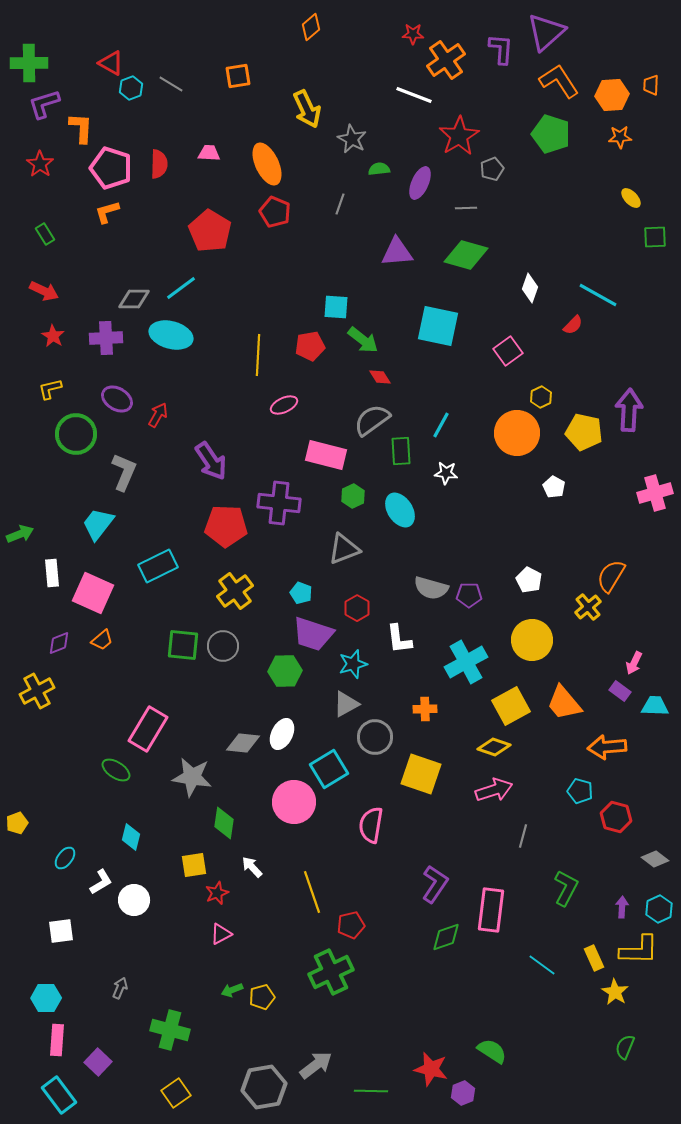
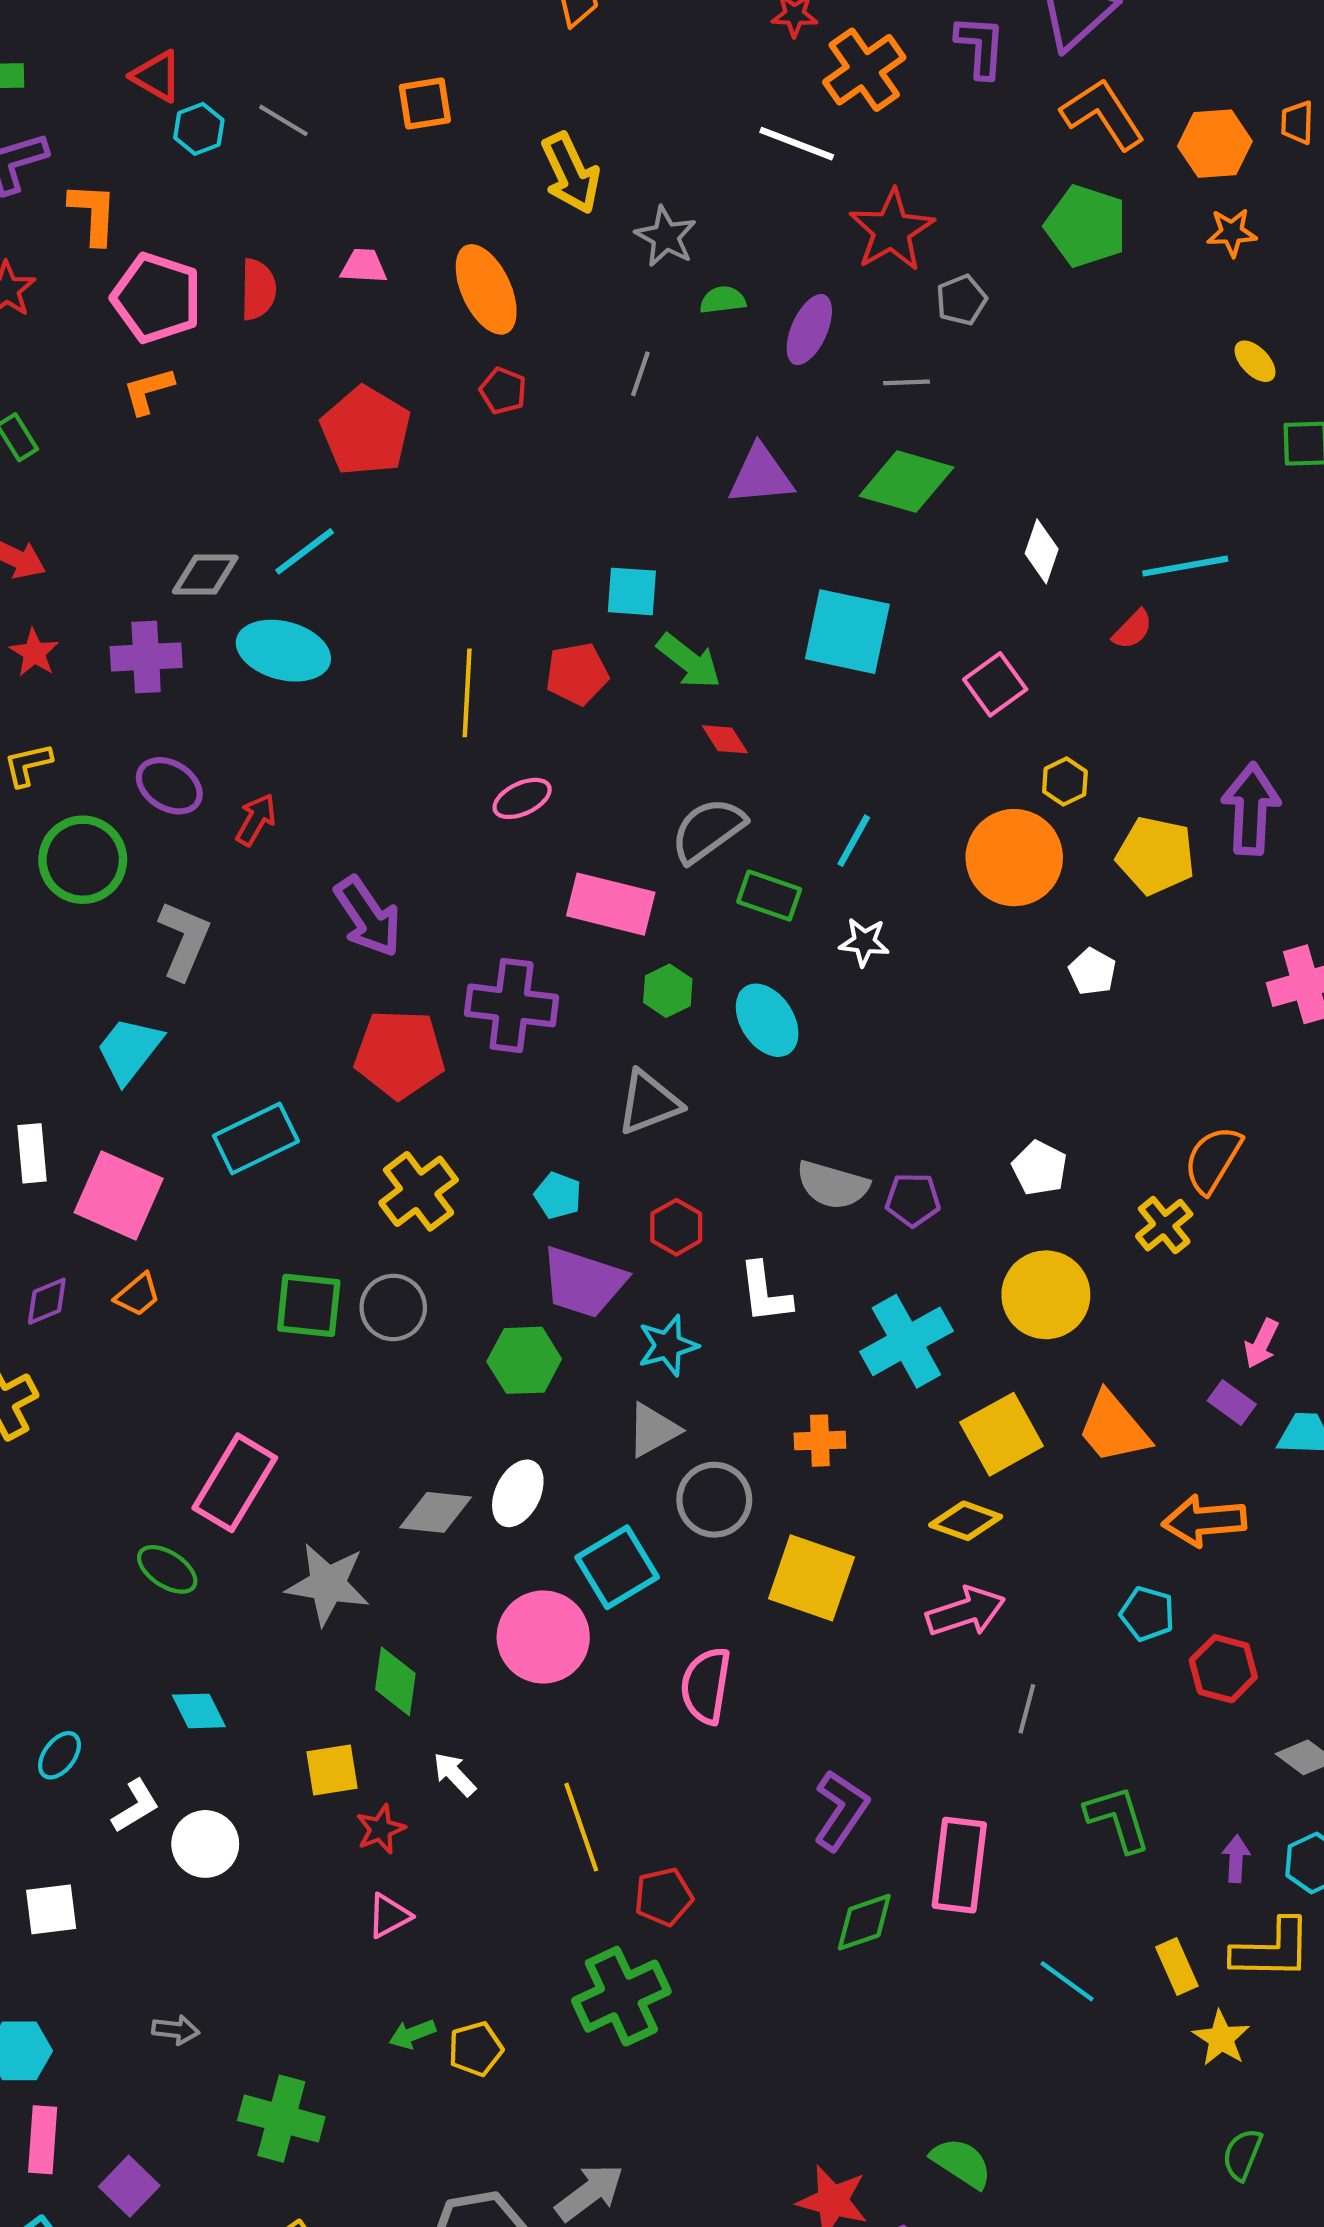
red pentagon: (275, 212) -> (503, 391), size x0.7
cyan line: (598, 295) -> (1185, 566), turned -39
green rectangle: (401, 451) -> (769, 896), turned -68
cyan diamond: (131, 837) -> (199, 1711), turned -40
green L-shape: (566, 888) -> (1118, 1819), turned -45
gray arrow: (120, 988) -> (176, 2030), turned 75

